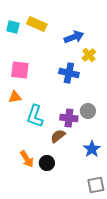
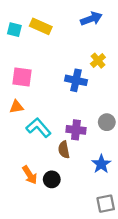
blue arrow: (74, 37) -> (91, 19), moved
gray circle: (88, 111) -> (107, 122), moved
cyan L-shape: (35, 116) -> (39, 128), turned 120
brown semicircle: (58, 136) -> (64, 150), turned -63

